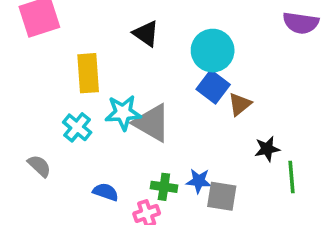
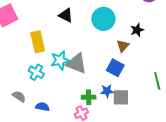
blue square: (213, 87) -> (115, 68), moved
black star: (267, 149) -> (137, 30), moved
blue semicircle: (106, 192) -> (42, 107), moved

